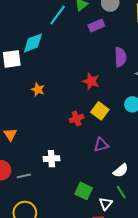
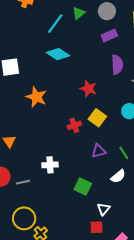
purple rectangle: (96, 26) -> (109, 36), moved
cyan diamond: (33, 43) -> (58, 54), moved, turned 55
orange star: (38, 90) -> (36, 97), size x1.5
green square: (84, 191) -> (83, 187), moved
green line: (121, 192) -> (124, 153), moved

